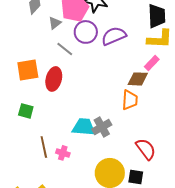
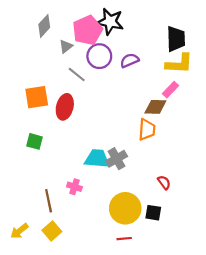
purple semicircle: (114, 36) -> (130, 60), size x0.7
brown line: (44, 147) -> (49, 201), moved
red semicircle: (146, 149) -> (164, 182), size x0.6

